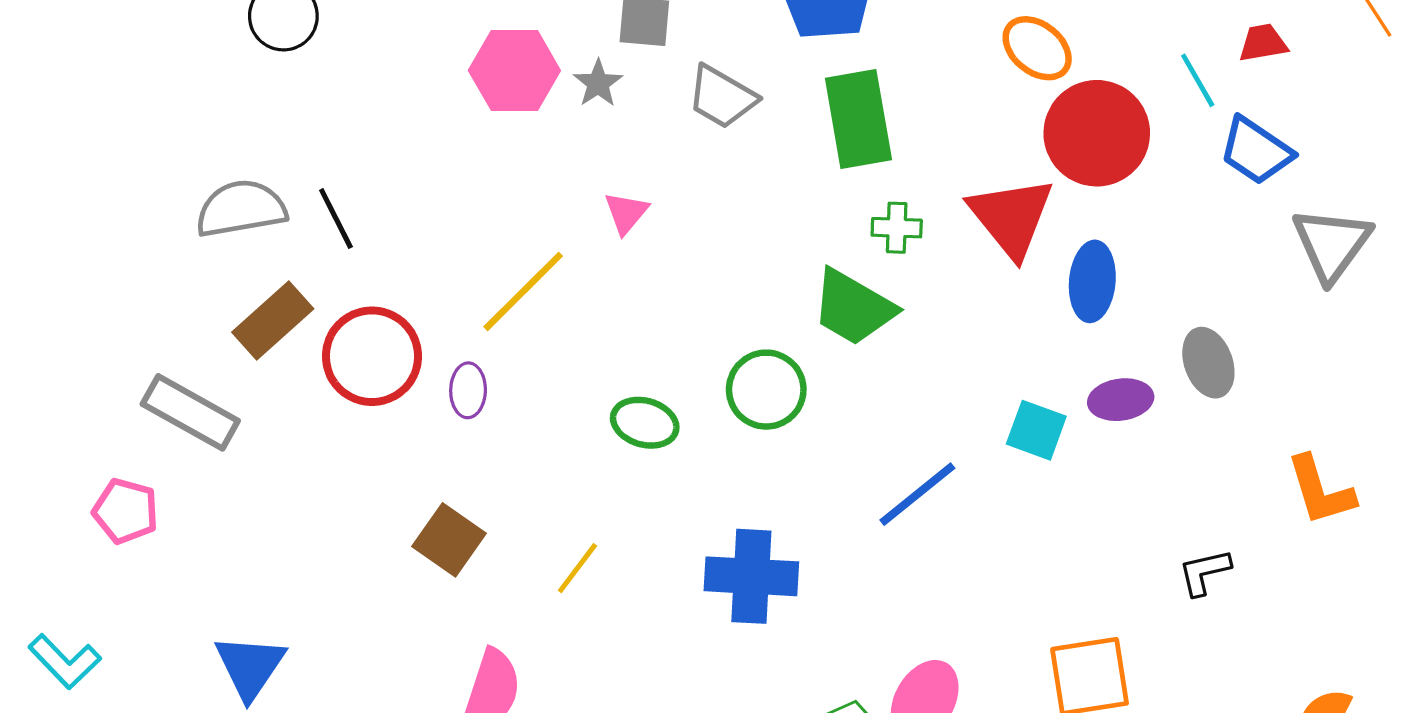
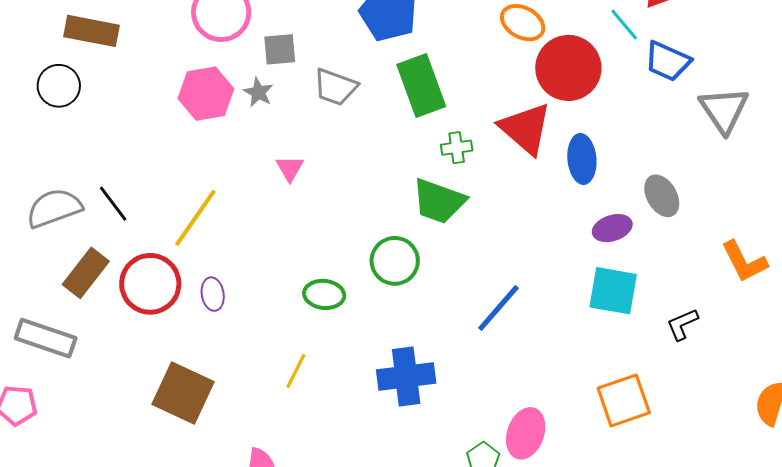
yellow line: (523, 291) -> (195, 218), moved
cyan square: (1036, 430) -> (613, 291), moved, size x1.4
brown square: (449, 540) -> (183, 393), moved, size x1.4
yellow line: (577, 568) -> (296, 371), moved

